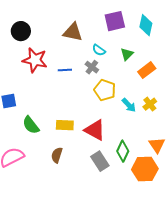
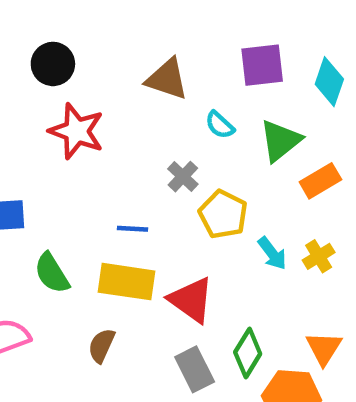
green triangle: (127, 54) -> (280, 141), size x1.5
gray cross: (92, 67) -> (183, 177), moved
blue line: (65, 70) -> (132, 229), moved
yellow rectangle: (65, 125) -> (127, 282), size x1.4

